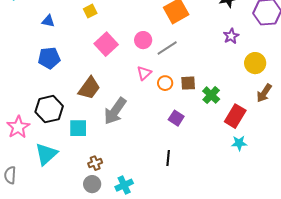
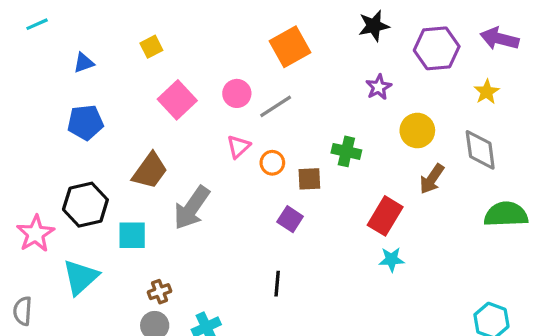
blue triangle: (48, 21) -> (84, 63), turned -32
brown square: (188, 83) -> (309, 179), moved
green cross: (211, 95) -> (346, 151), moved, turned -30

